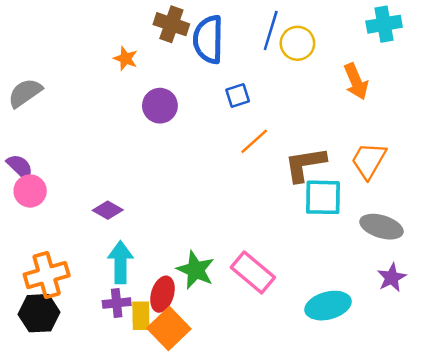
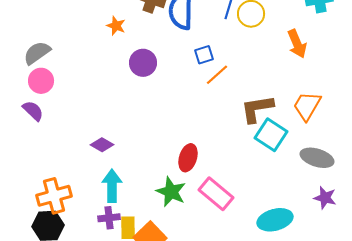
orange line: (254, 141) -> (217, 75), moved
pink circle: (30, 191) -> (41, 81), moved
cyan square: (323, 197) -> (271, 135), turned 32
purple star: (392, 278) -> (325, 198), turned -30
red ellipse: (162, 294) -> (188, 158), moved

